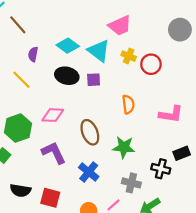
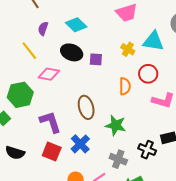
cyan triangle: (99, 51) -> (153, 41), moved, turned -35
yellow cross: (129, 56) -> (128, 49), moved
red circle: (151, 64) -> (148, 74), moved
pink diamond: (53, 115) -> (49, 74), moved
red square: (50, 198) -> (52, 151), moved

